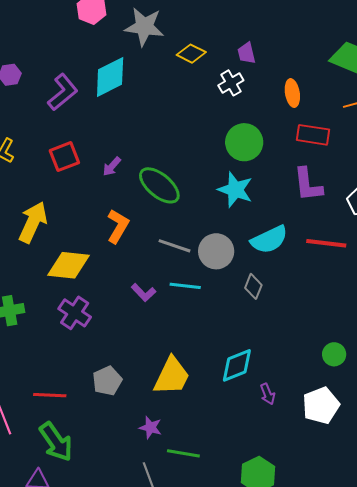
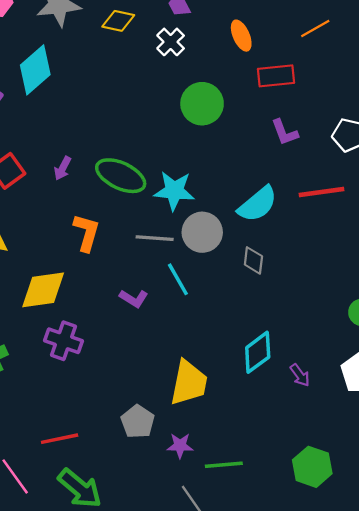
purple L-shape: (308, 185) -> (285, 132), size x0.7
cyan star: (235, 190) -> (174, 191), moved
cyan line: (185, 286) -> (178, 279), turned 68
gray pentagon: (107, 381) -> (138, 422), moved

